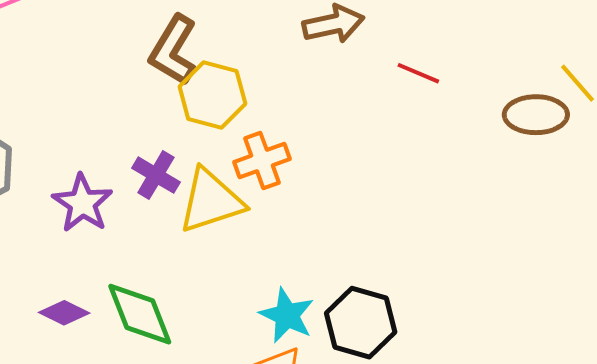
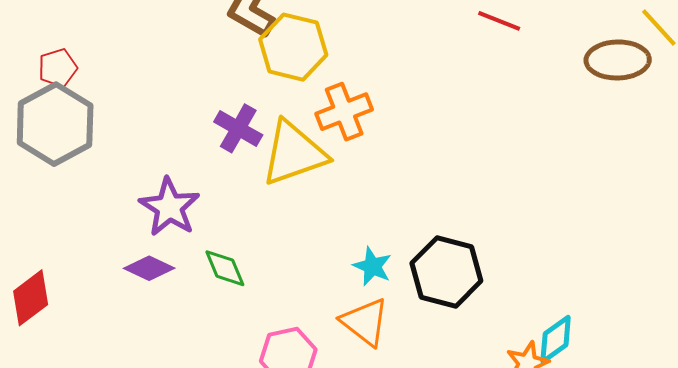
purple star: (82, 203) -> (169, 207), moved
green diamond: (140, 314) -> (225, 268), size x0.6
cyan star: (287, 315) -> (372, 266), size x0.7

